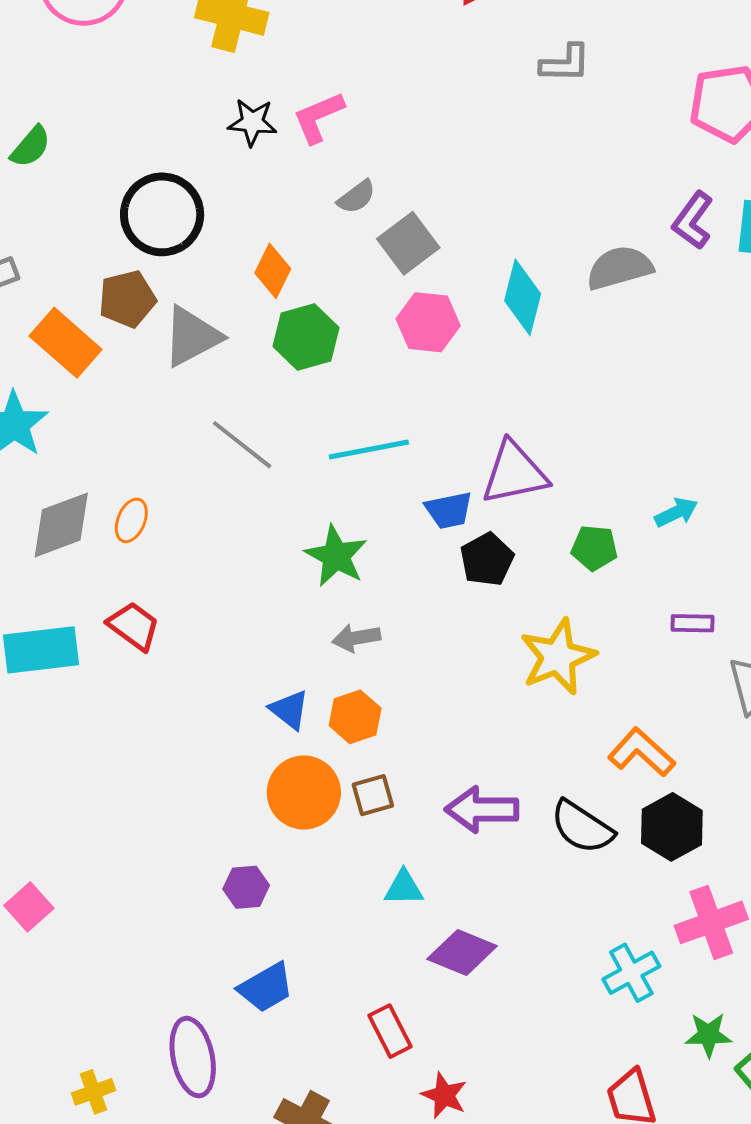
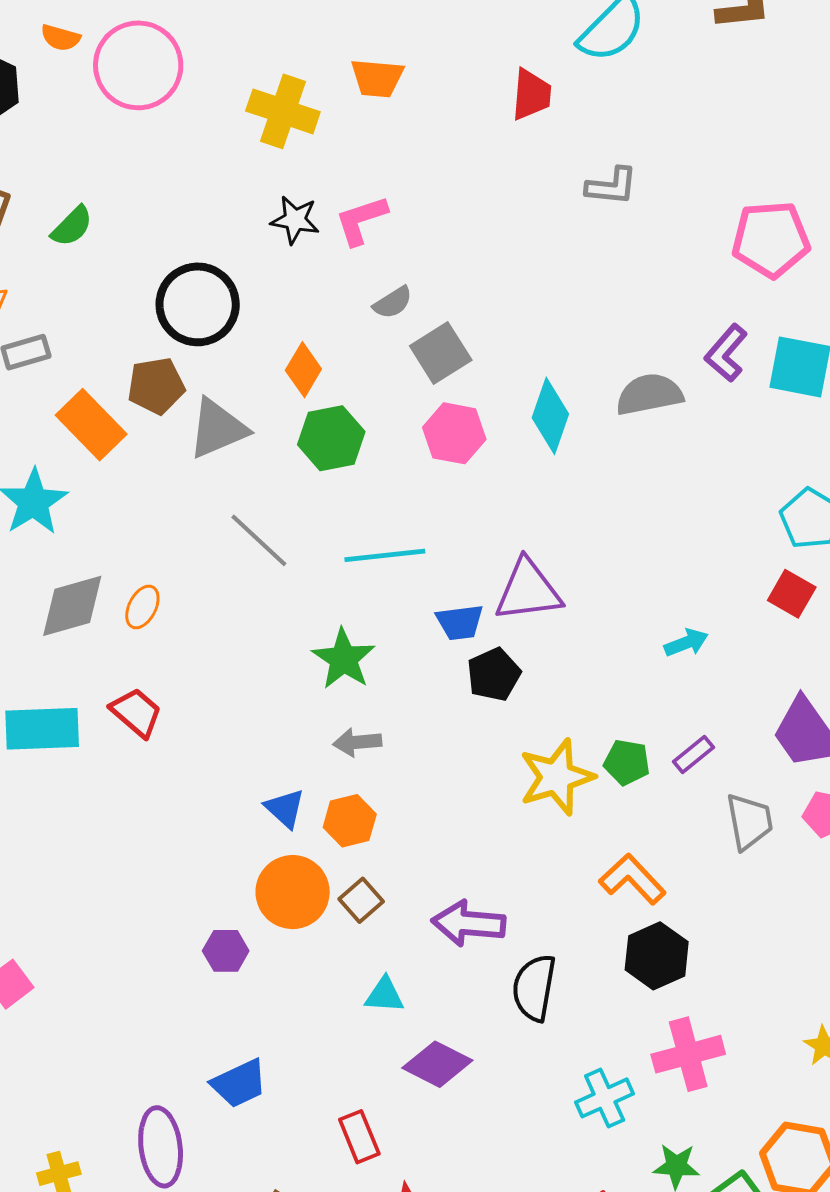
green pentagon: (594, 548) -> (627, 762), moved
purple rectangle: (692, 623) -> (693, 754), turned -45
brown square: (373, 795) -> (361, 900), turned -30
black semicircle: (582, 827) -> (534, 988), moved, turned 62
purple hexagon: (246, 887) -> (226, 951), moved

